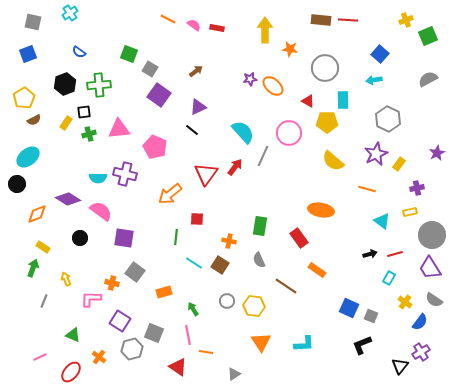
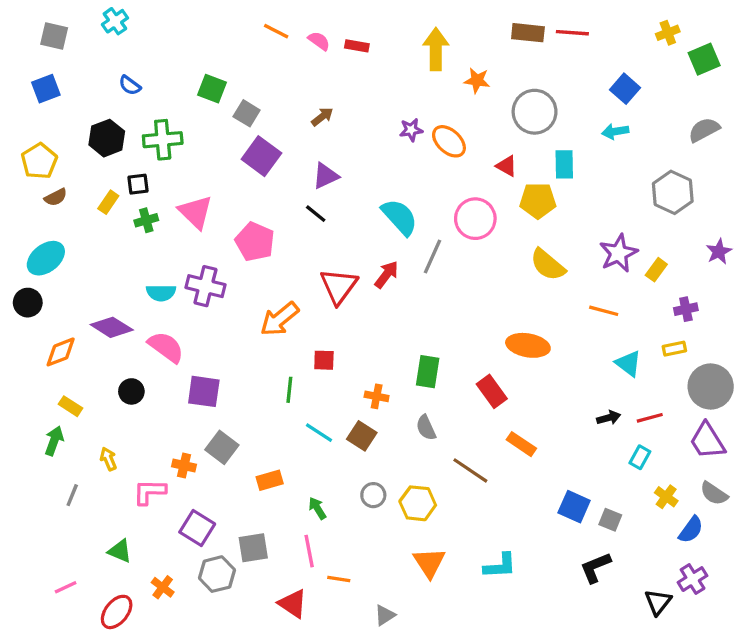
gray hexagon: (388, 119) -> (673, 192), moved
pink triangle: (119, 129) -> (196, 212), turned 50
gray square: (154, 333) -> (253, 548), turned -30

